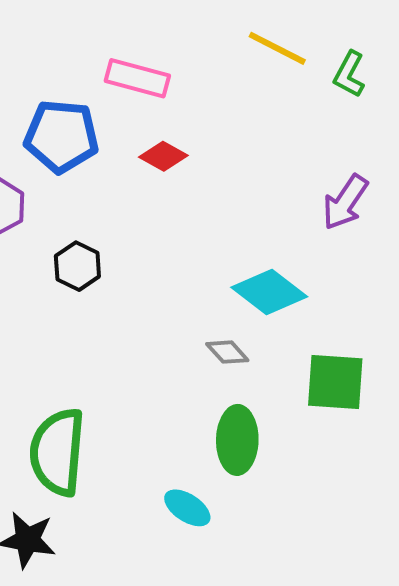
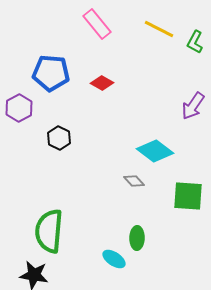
pink rectangle: (137, 78) -> (97, 24), moved, turned 36
green ellipse: (237, 440) -> (137, 238), moved, size x0.7

